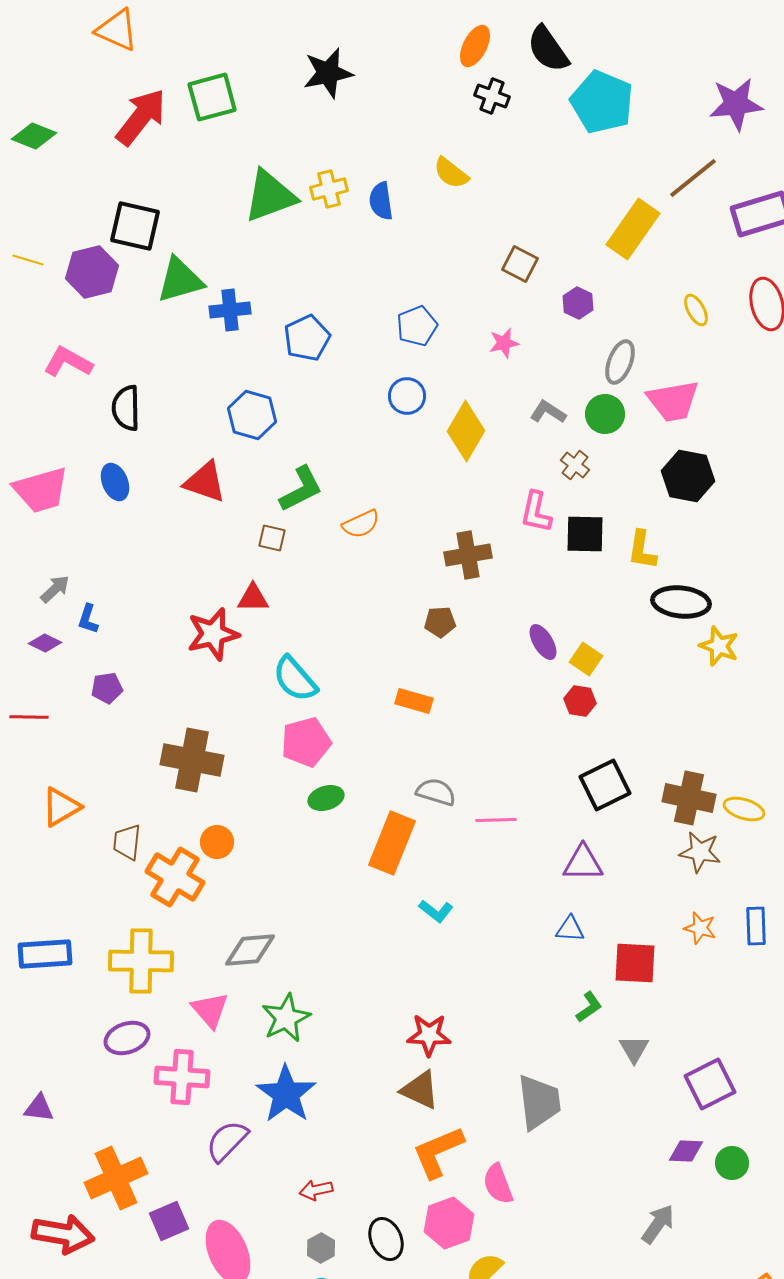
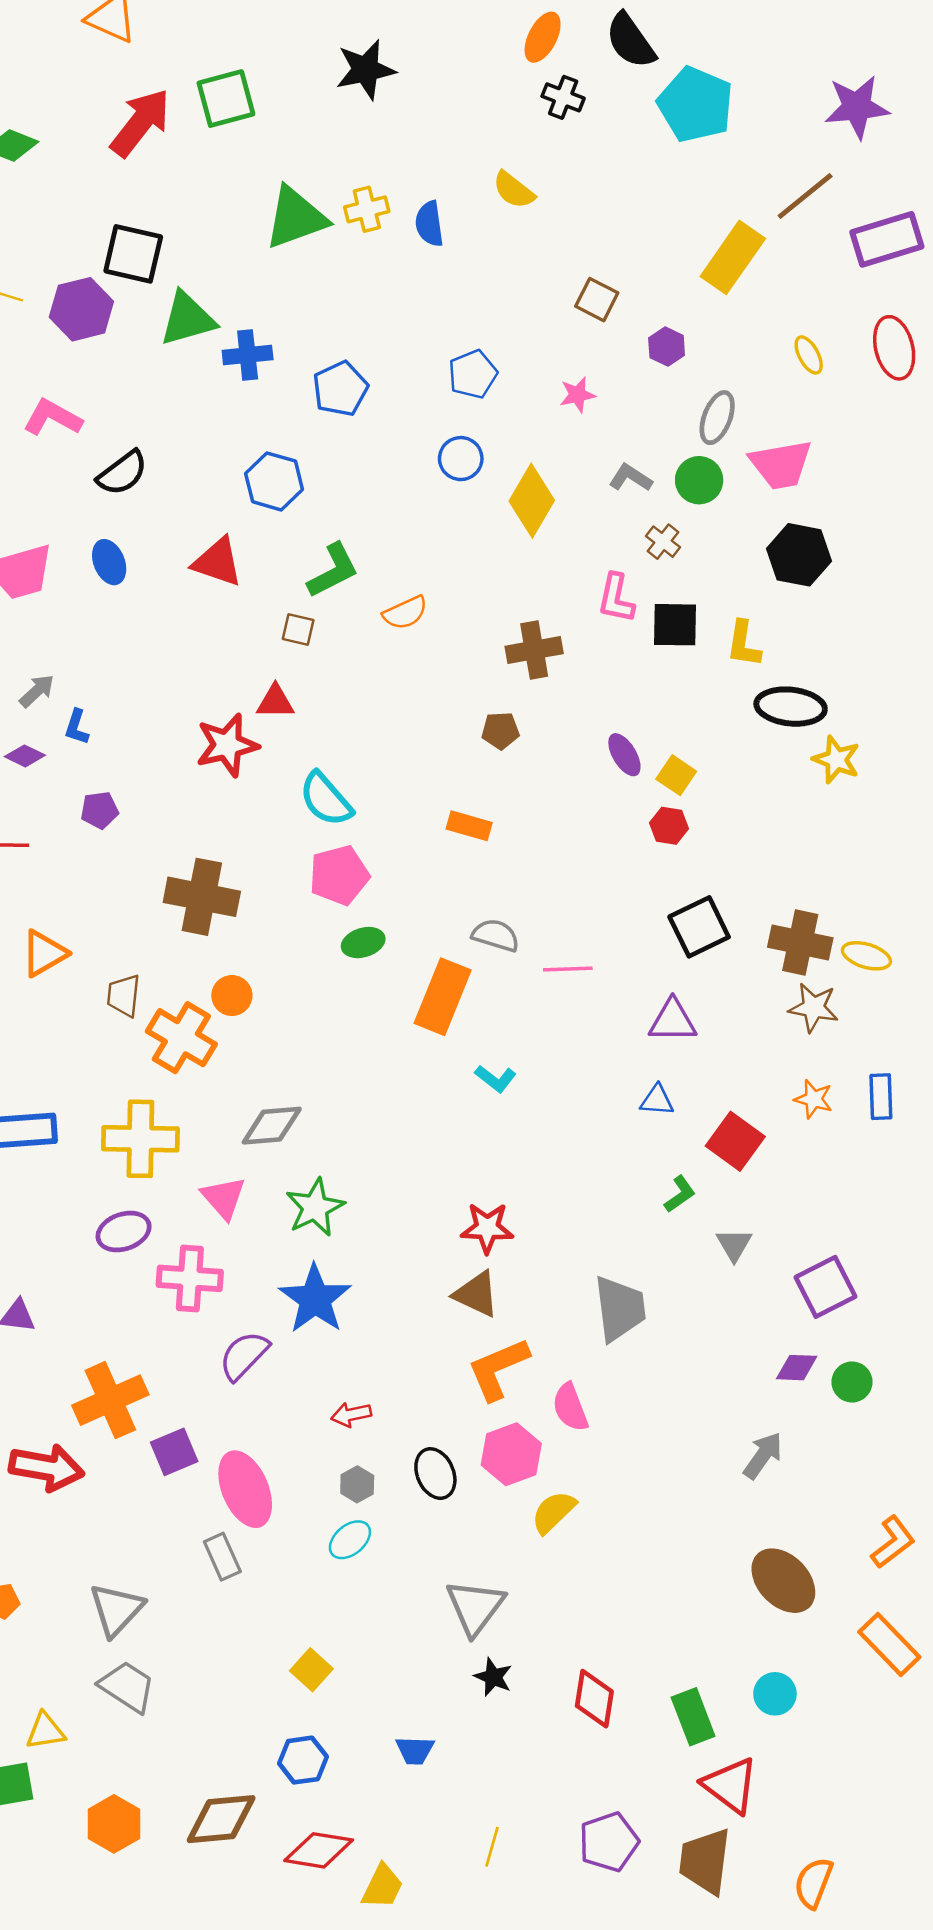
black semicircle: (126, 408) -> (122, 473), turned -126
red square: (635, 963) -> (735, 1141), turned 33

